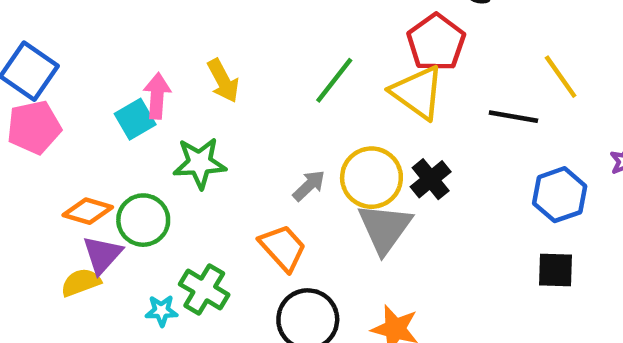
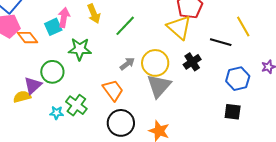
green line: (334, 80) -> (125, 26), moved
black cross: (431, 179) -> (192, 62), moved
orange diamond: (88, 211) -> (27, 38), moved, turned 30

